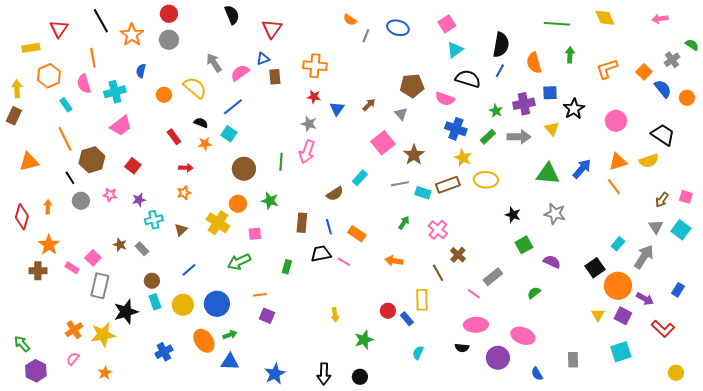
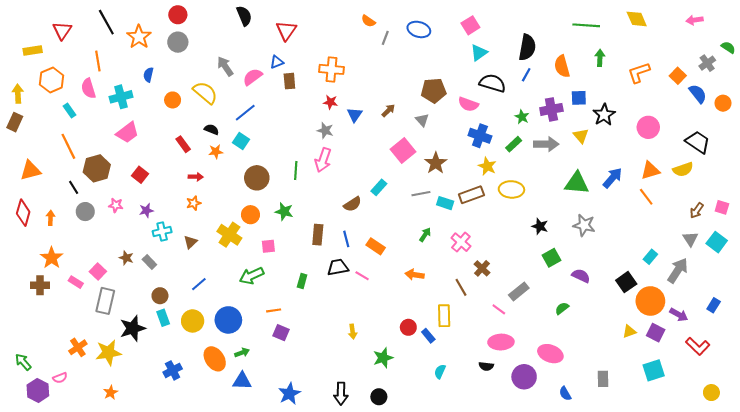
red diamond: (22, 217) -> (23, 213), moved
yellow triangle: (598, 315) -> (629, 332), turned 40
pink semicircle: (73, 359) -> (60, 378), moved, turned -152

